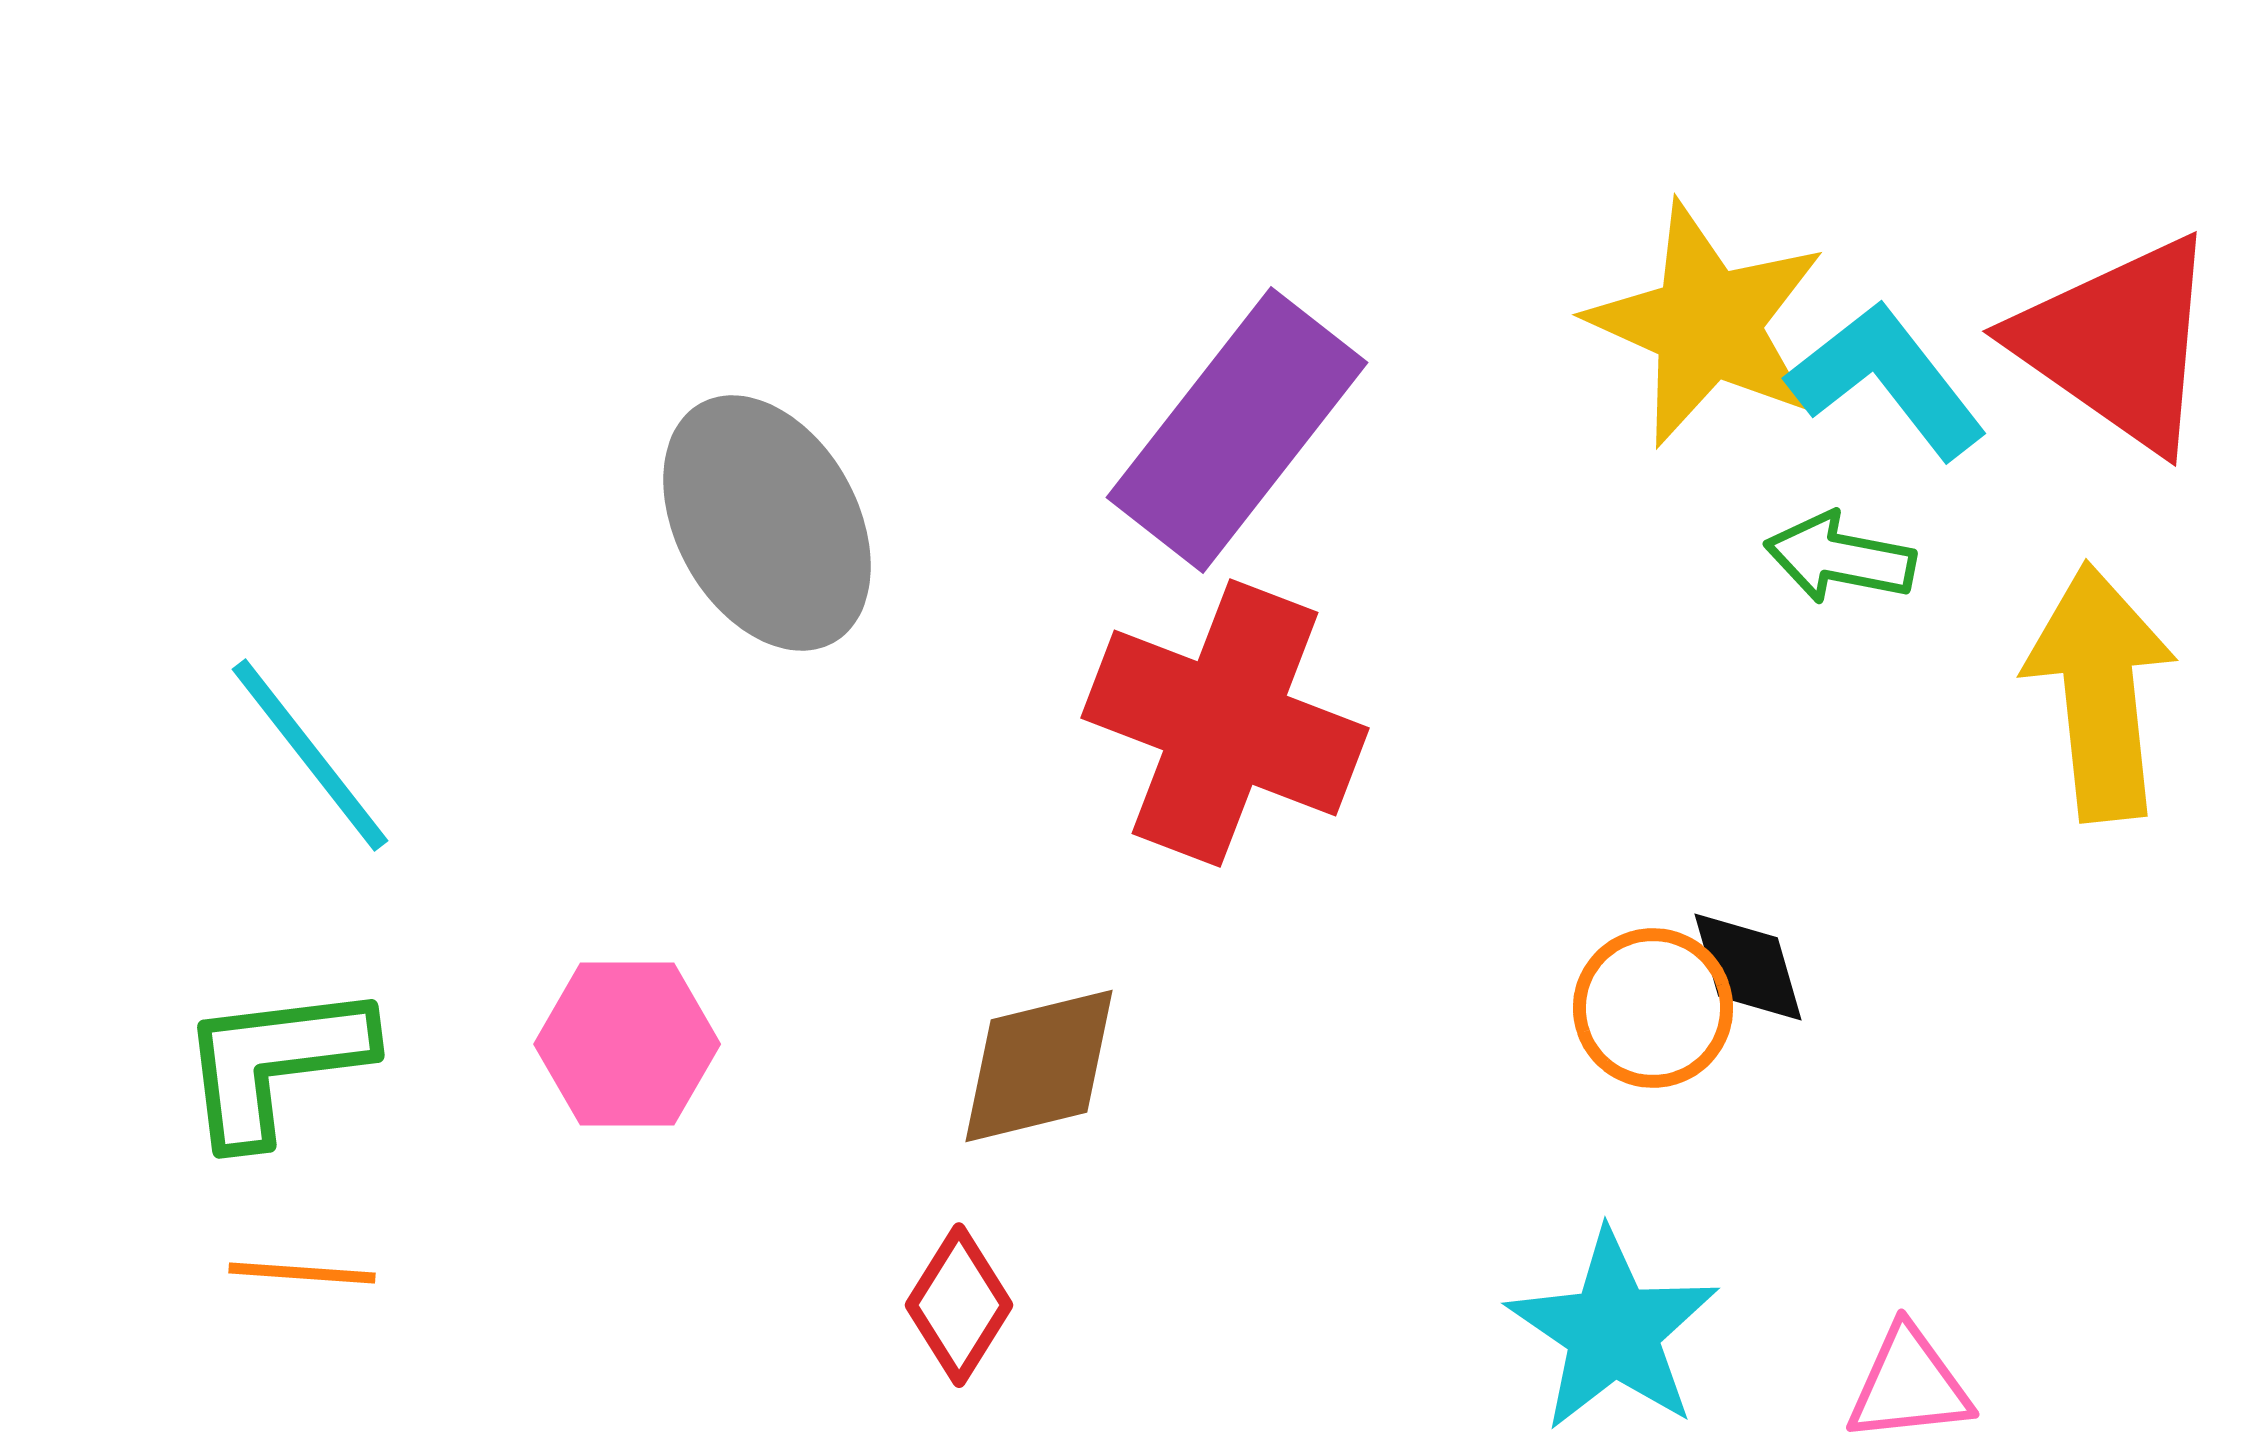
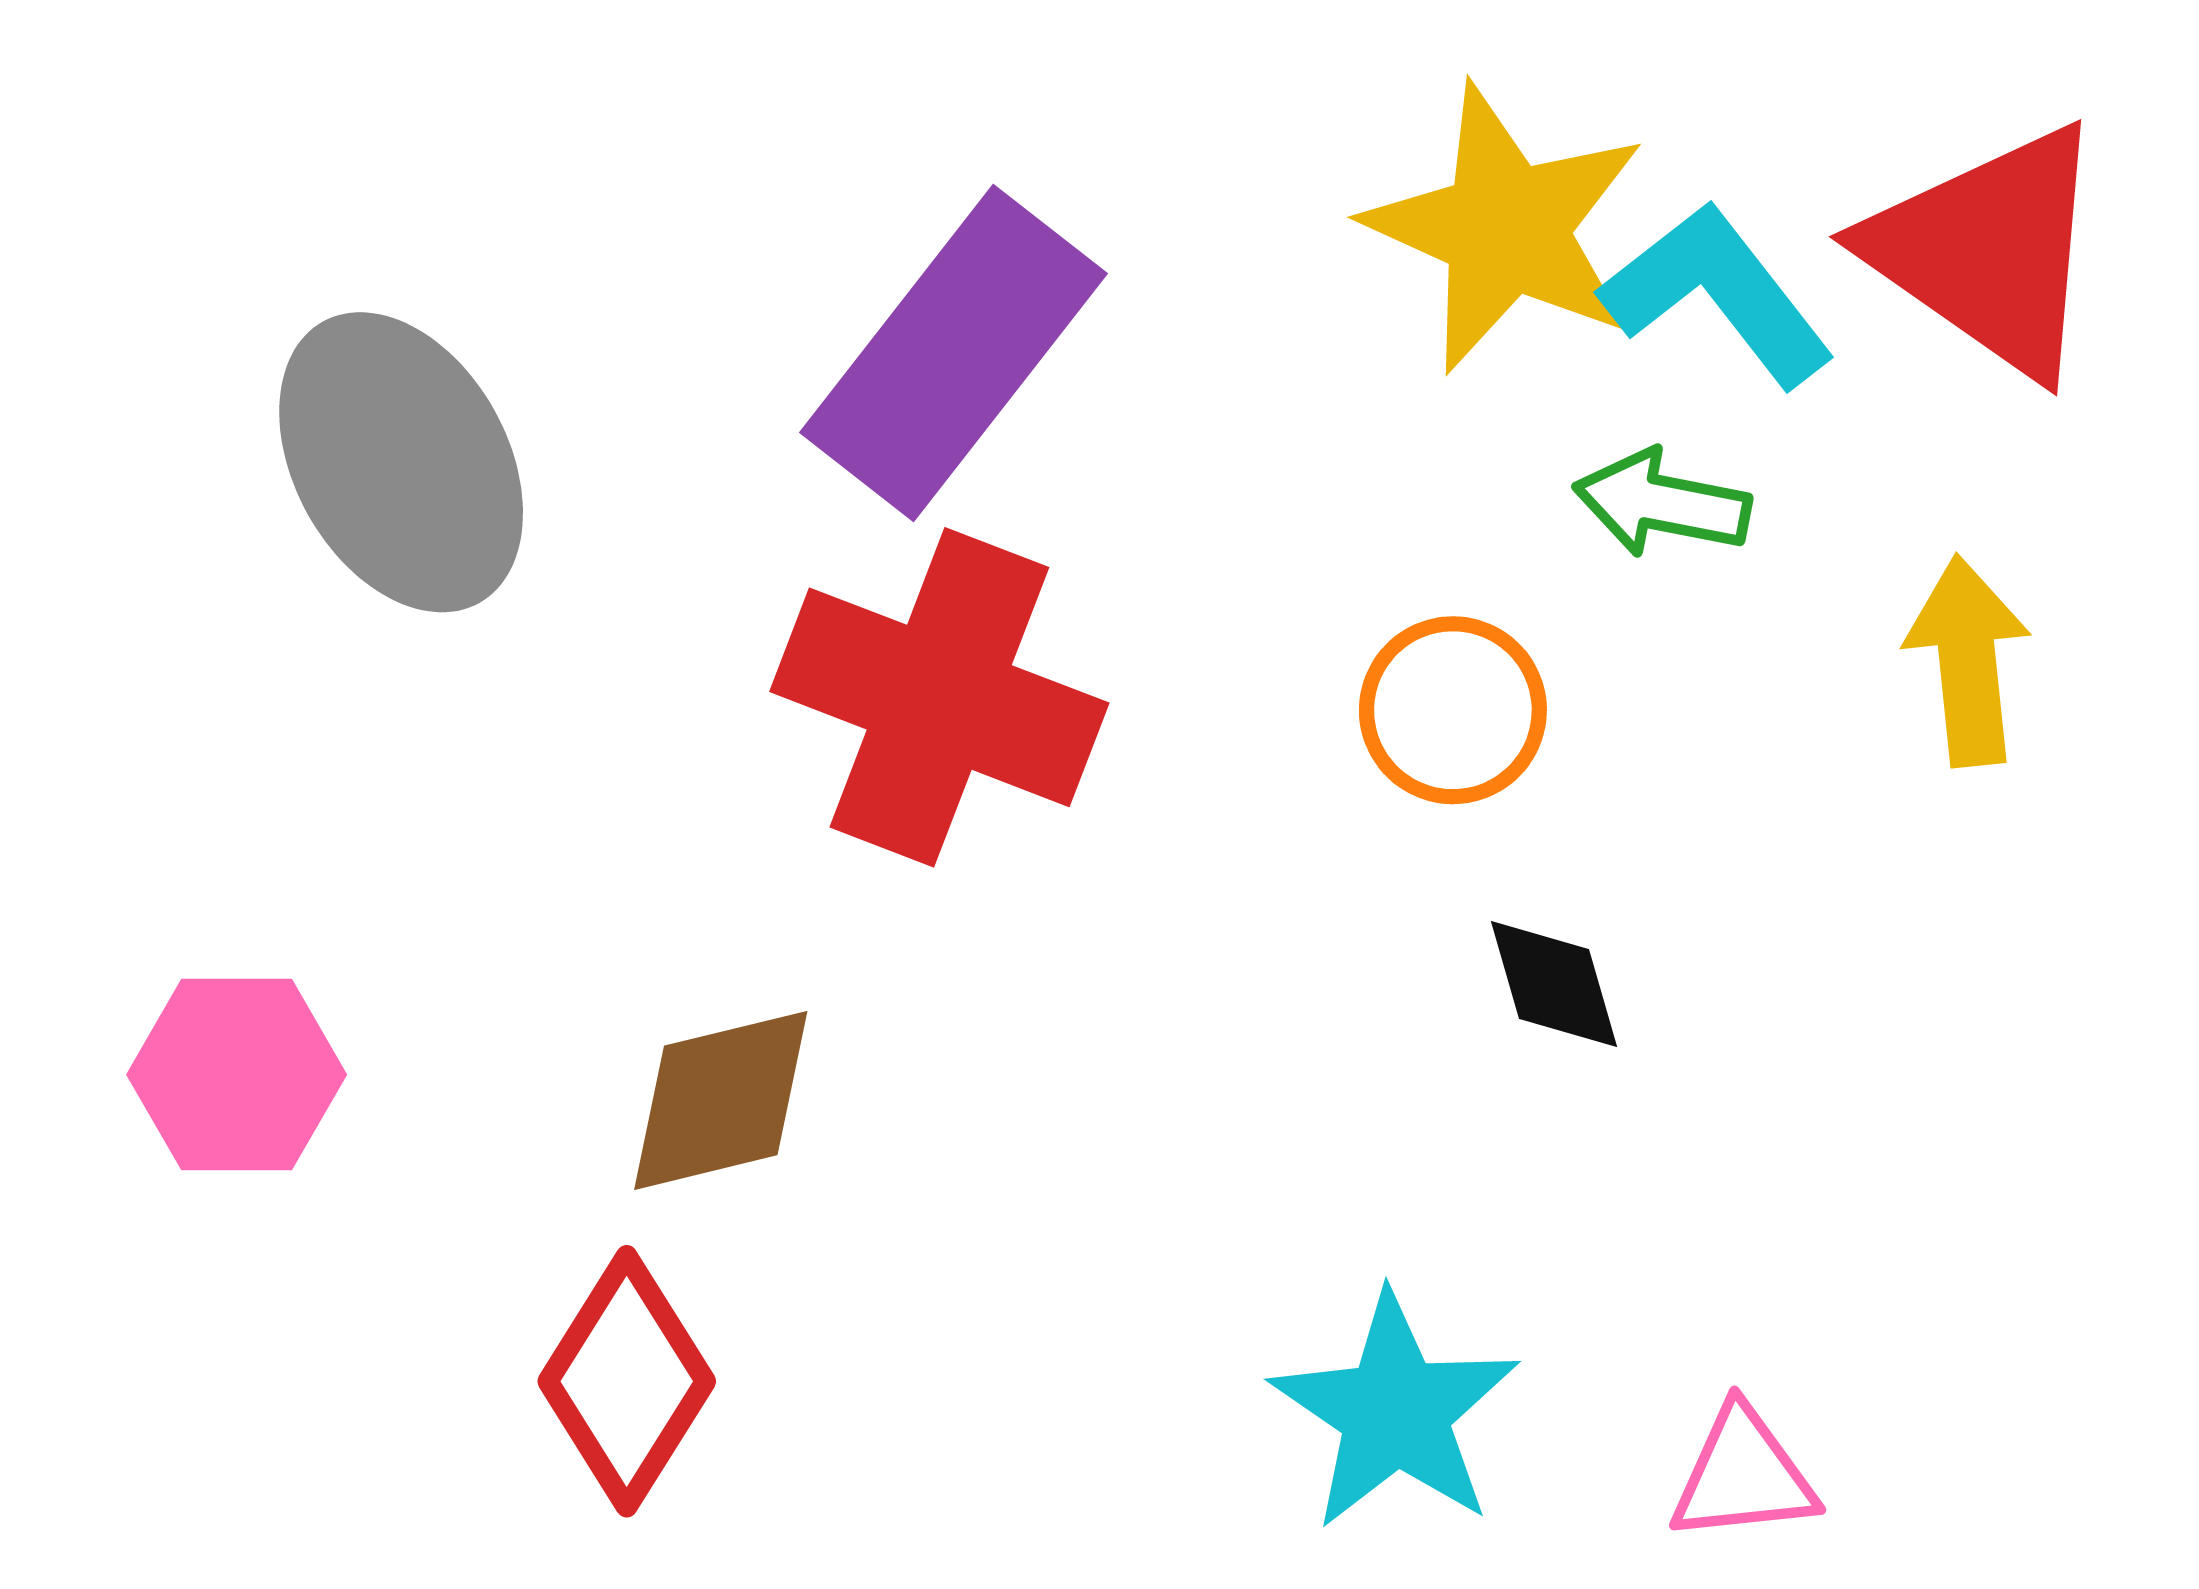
yellow arrow: (2100, 692) -> (1968, 661), size x0.7
orange circle: (1653, 1008) -> (1453, 710), moved
red diamond: (959, 1305) -> (627, 1381), size x1.4

